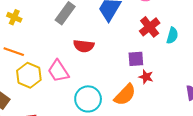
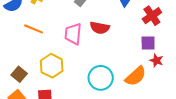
red cross: (150, 27) -> (152, 16), moved
pink trapezoid: (58, 71) -> (73, 34), moved, turned 35
yellow hexagon: (29, 75) -> (52, 66), moved

